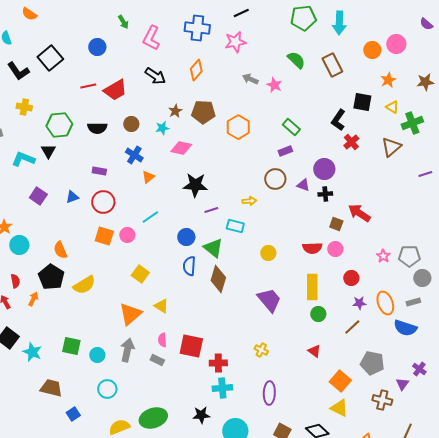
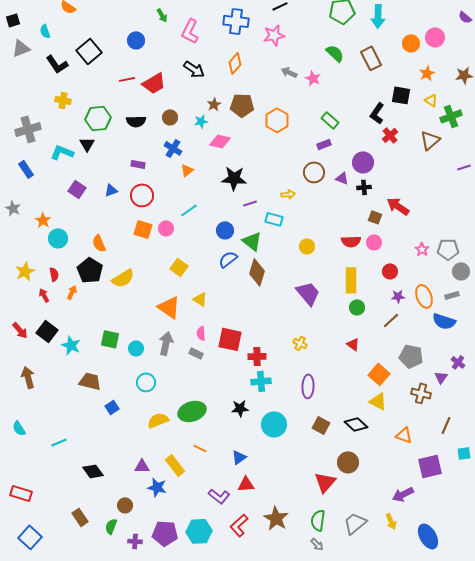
blue semicircle: (189, 266) -> (228, 259), turned 48
orange triangle: (130, 314) -> (169, 307), turned -45

